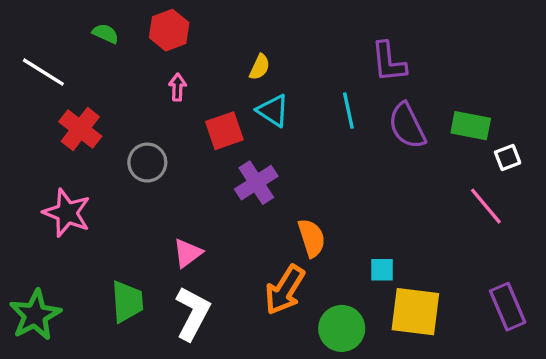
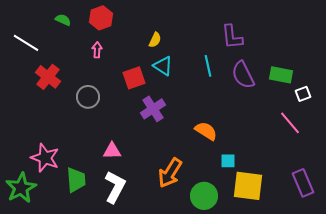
pink arrow: (177, 87) -> (97, 50), moved
pink star: (67, 213) -> (45, 158), moved
orange semicircle: (312, 238) -> (206, 131), moved, turned -40
pink triangle: (188, 253) -> (112, 151), turned 36

